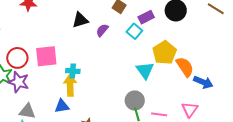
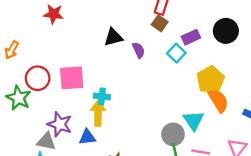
purple semicircle: (102, 30) -> (139, 50), turned 112
orange semicircle: (185, 67) -> (218, 101), moved
cyan triangle: (145, 70) -> (194, 121), moved
purple star: (19, 82) -> (60, 124), moved

